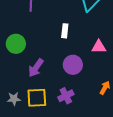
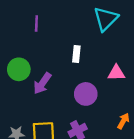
purple arrow: (36, 68) -> (42, 83), moved

